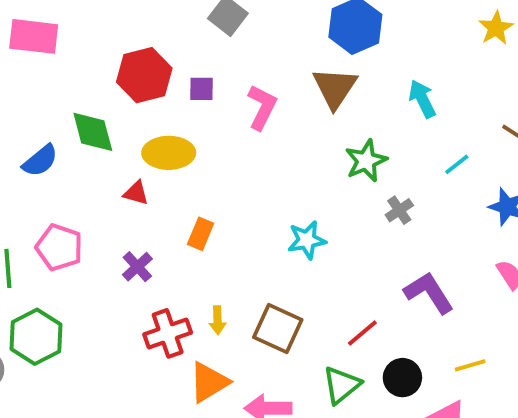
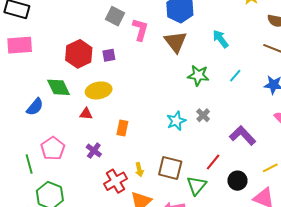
pink L-shape: (262, 107) -> (140, 30), moved
green star: (366, 161) -> (198, 75), turned -30
cyan line: (457, 164) -> (235, 76), moved
gray cross: (399, 210) -> (203, 115), moved
pink pentagon: (59, 247) -> (53, 148), turned 30
green triangle: (342, 385) -> (197, 185), moved

